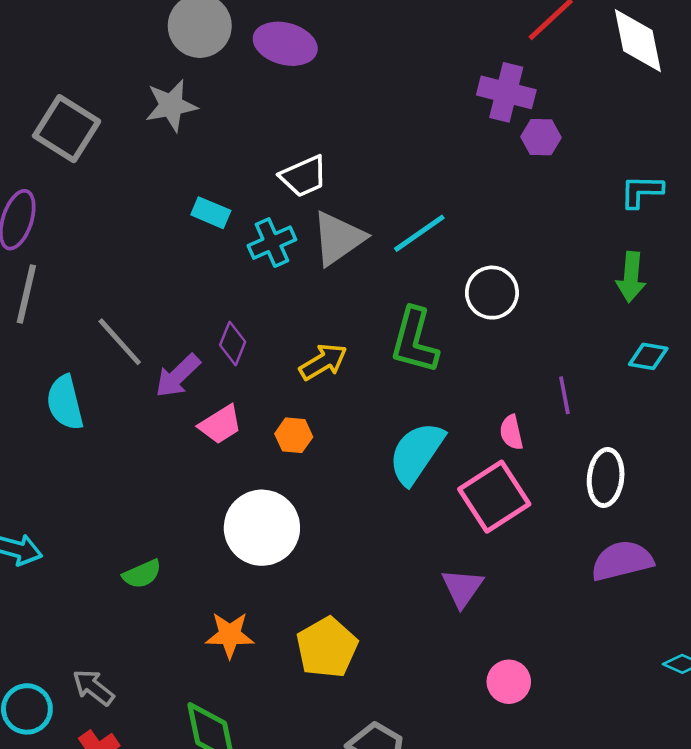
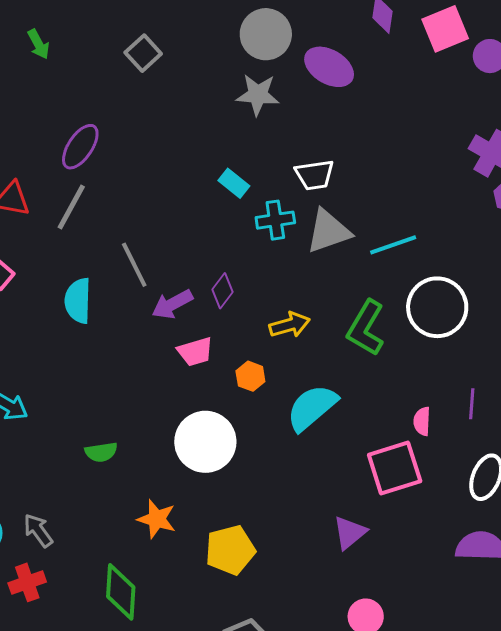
gray star: (171, 105) -> (258, 95), moved
gray square: (67, 129) -> (143, 53), moved, size x0.7
white circle: (492, 293) -> (437, 307), size x1.4
cyan semicircle: (416, 453) -> (312, 408), moved

